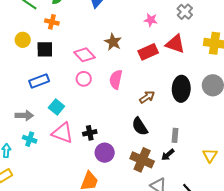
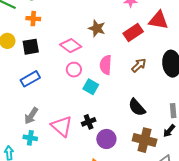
brown arrow: (147, 97) -> (139, 65), moved
cyan square: (56, 107) -> (91, 87), moved
gray arrow: (24, 115) -> (31, 116), moved, turned 132
pink triangle: (63, 133) -> (62, 126), turned 30

